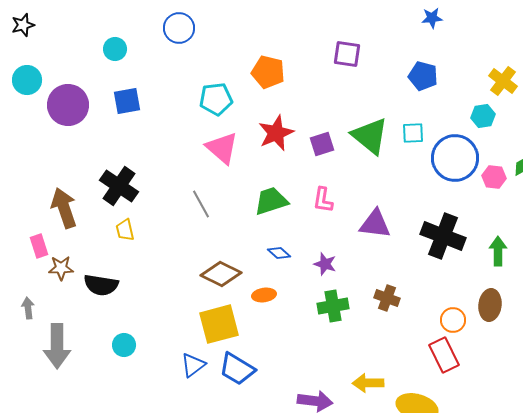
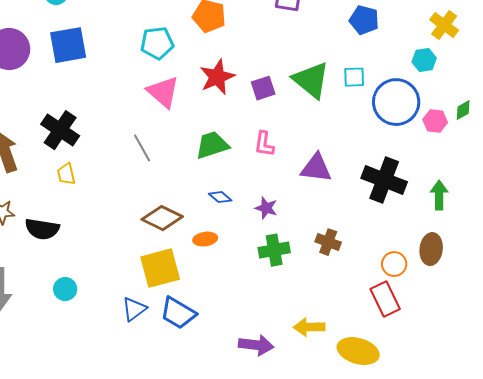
blue square: (127, 101) -> (68, 45), size x1.4

